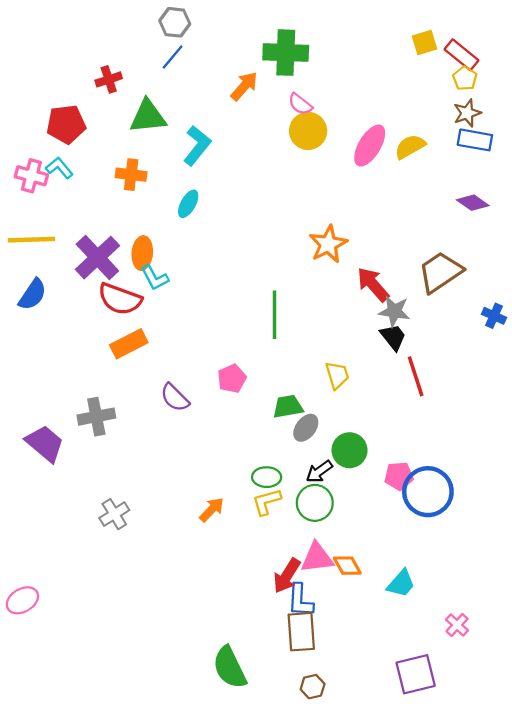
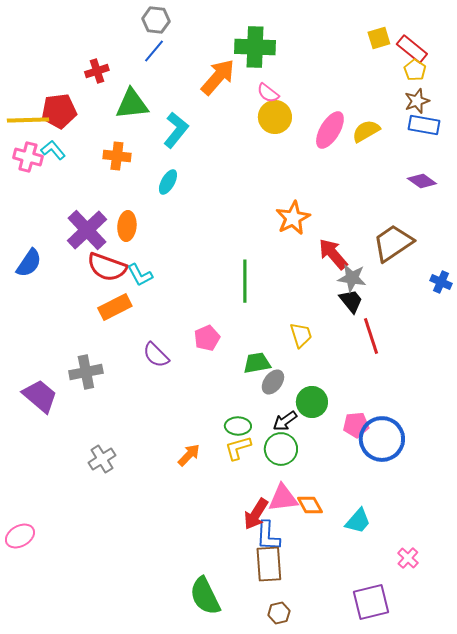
orange arrow: (244, 86) -> (218, 77), size x1.4
yellow line: (31, 240) -> (28, 120), moved
cyan L-shape: (155, 278) -> (140, 275), moved

